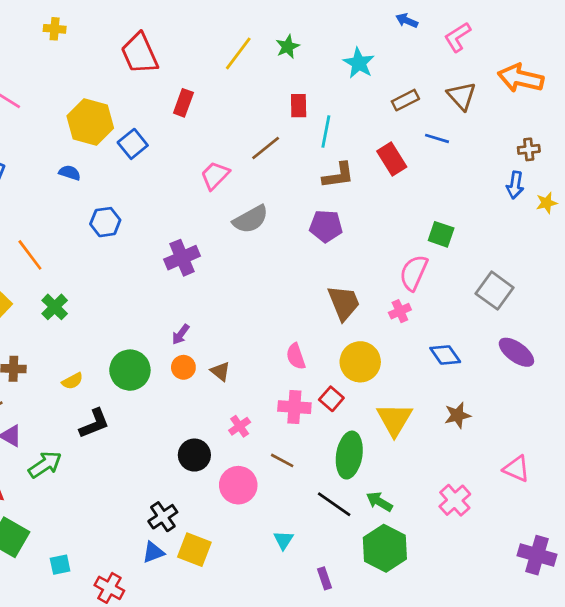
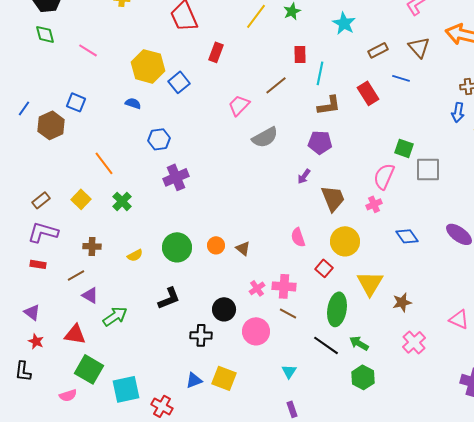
purple cross: (182, 258) -> (176, 177), moved
gray square: (495, 291) -> (428, 169), moved, turned -36
purple arrow: (181, 334) -> (304, 176), moved
pink cross: (294, 407) -> (284, 286), moved
brown star: (458, 415) -> (402, 302), moved
black L-shape: (94, 423) -> (169, 298), moved
black cross: (163, 517) -> (201, 335), moved, turned 35
green hexagon: (385, 548) -> (363, 377), size x0.7
cyan square: (60, 565) -> (126, 389), size x1.8
purple rectangle: (325, 578) -> (292, 409), moved

